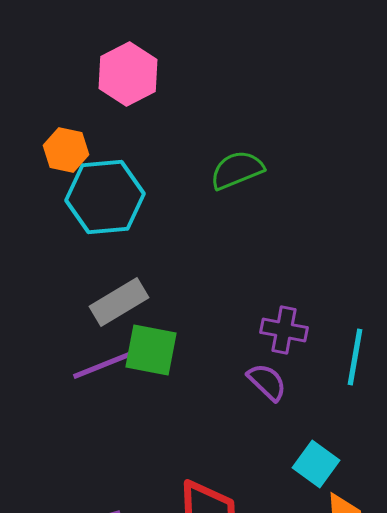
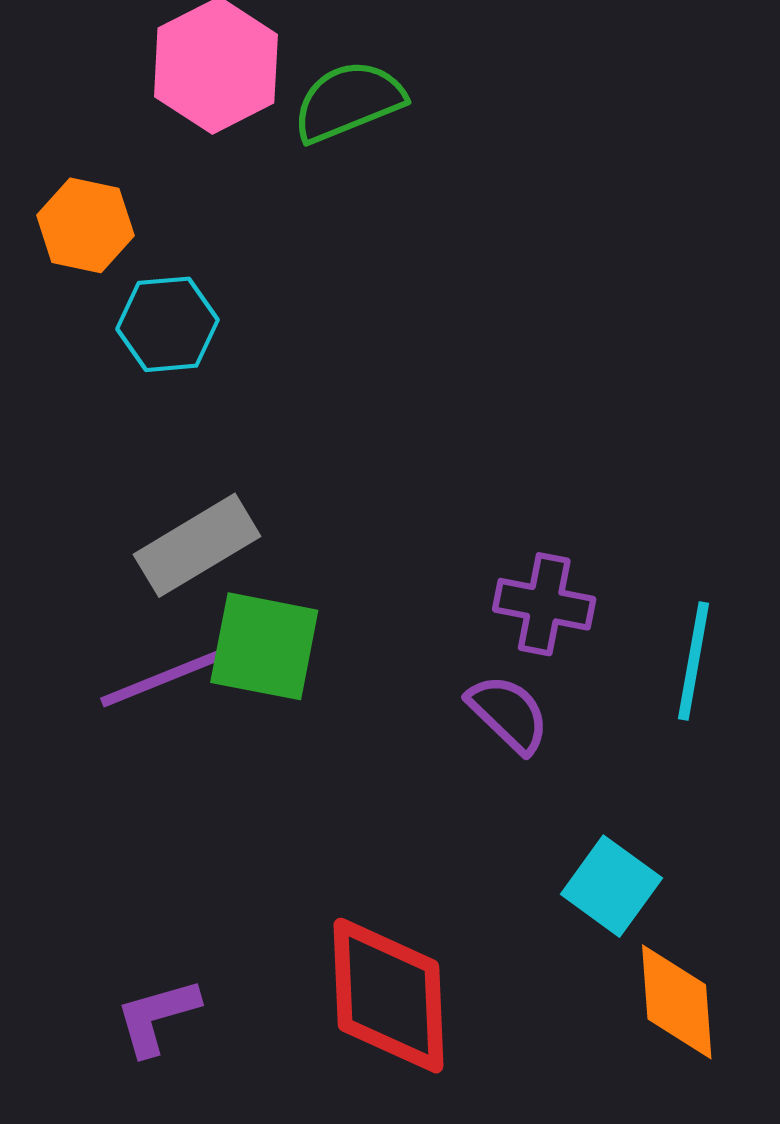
green semicircle: (237, 170) -> (348, 101), moved
cyan hexagon: (105, 197) -> (168, 324), size x0.6

